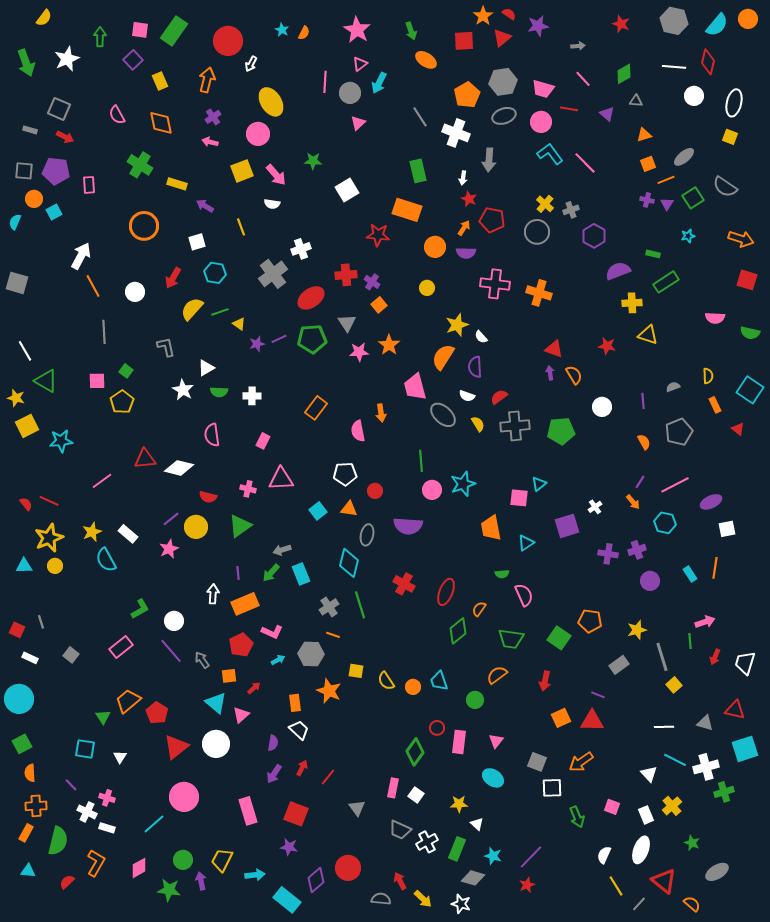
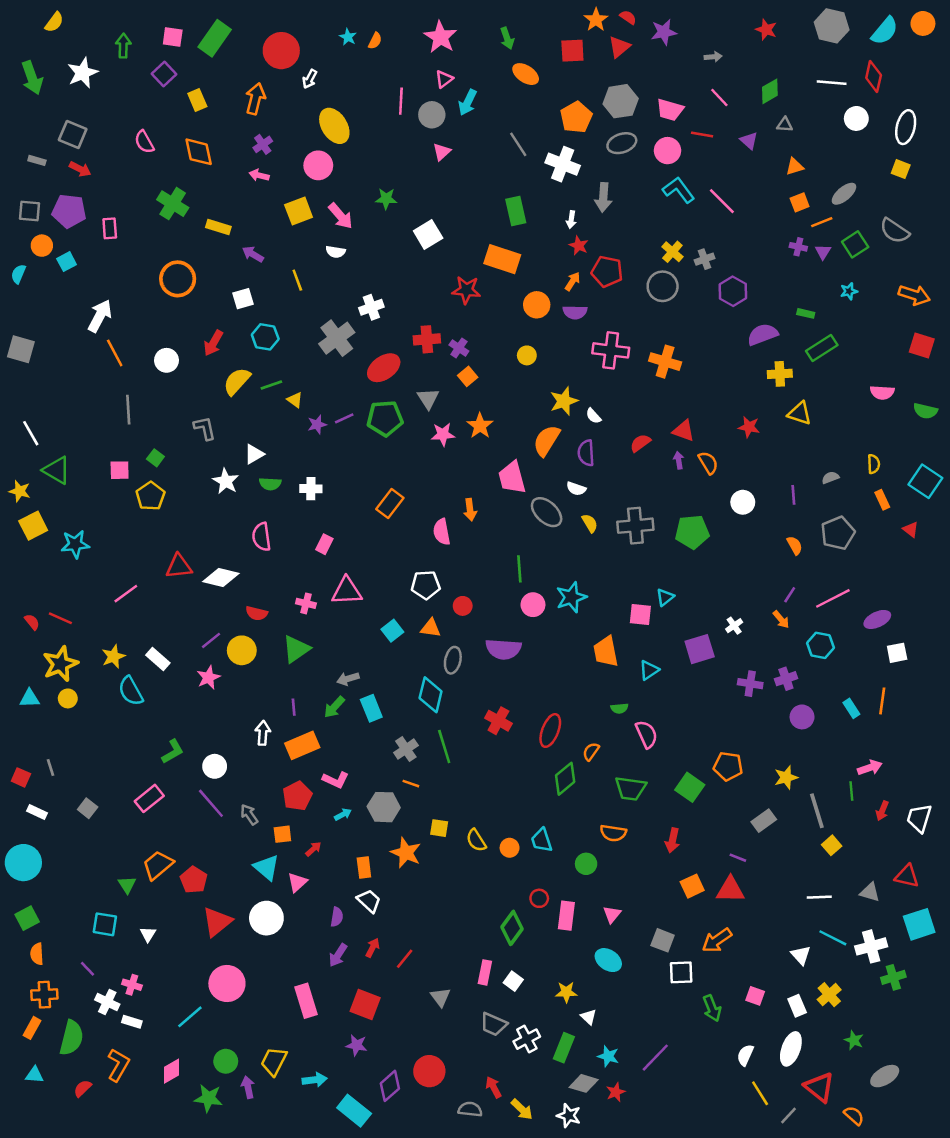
red semicircle: (499, 397) -> (640, 443), moved
orange semicircle: (497, 675) -> (613, 833), turned -135
red star: (527, 885) -> (616, 1092), moved

